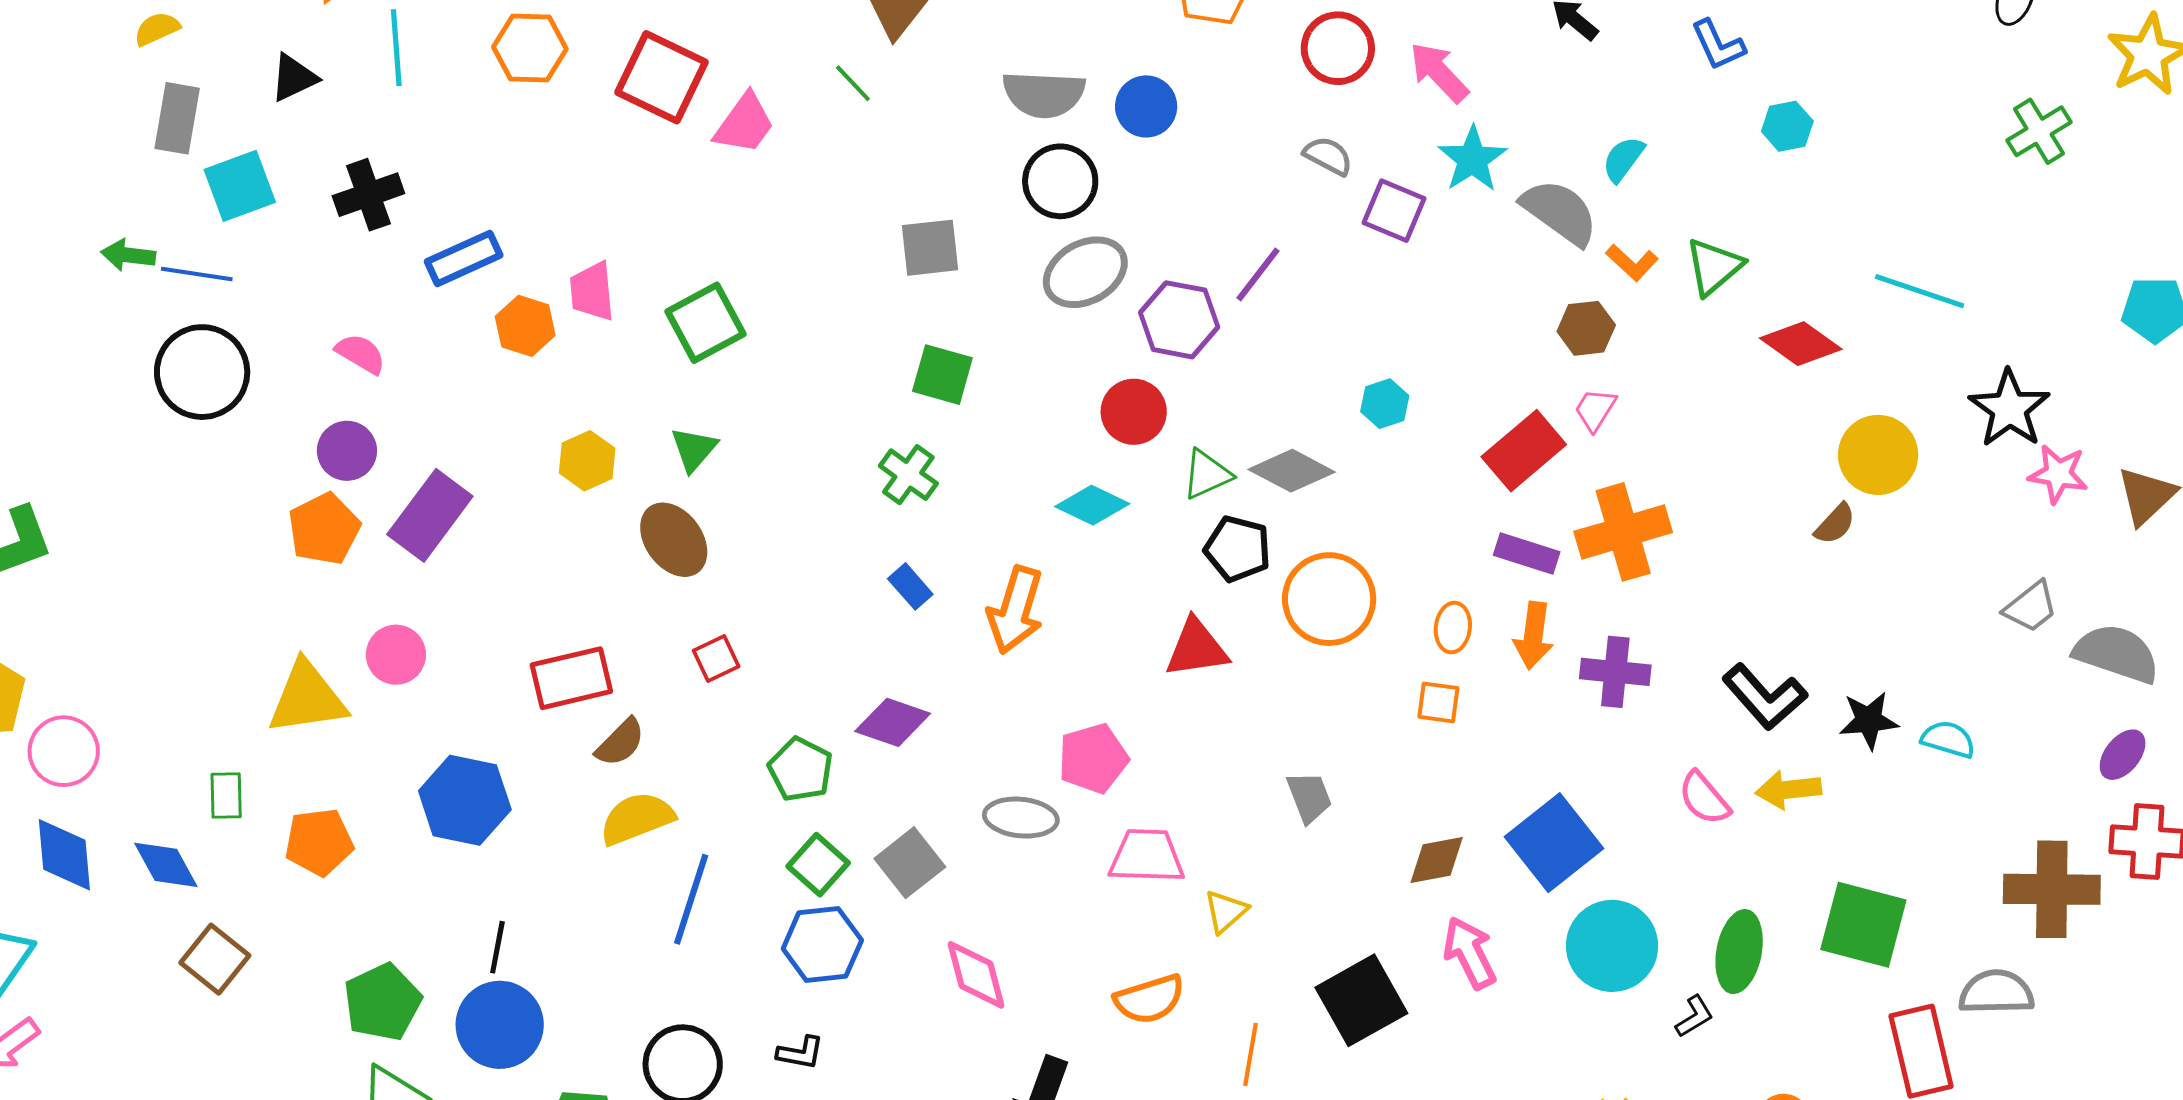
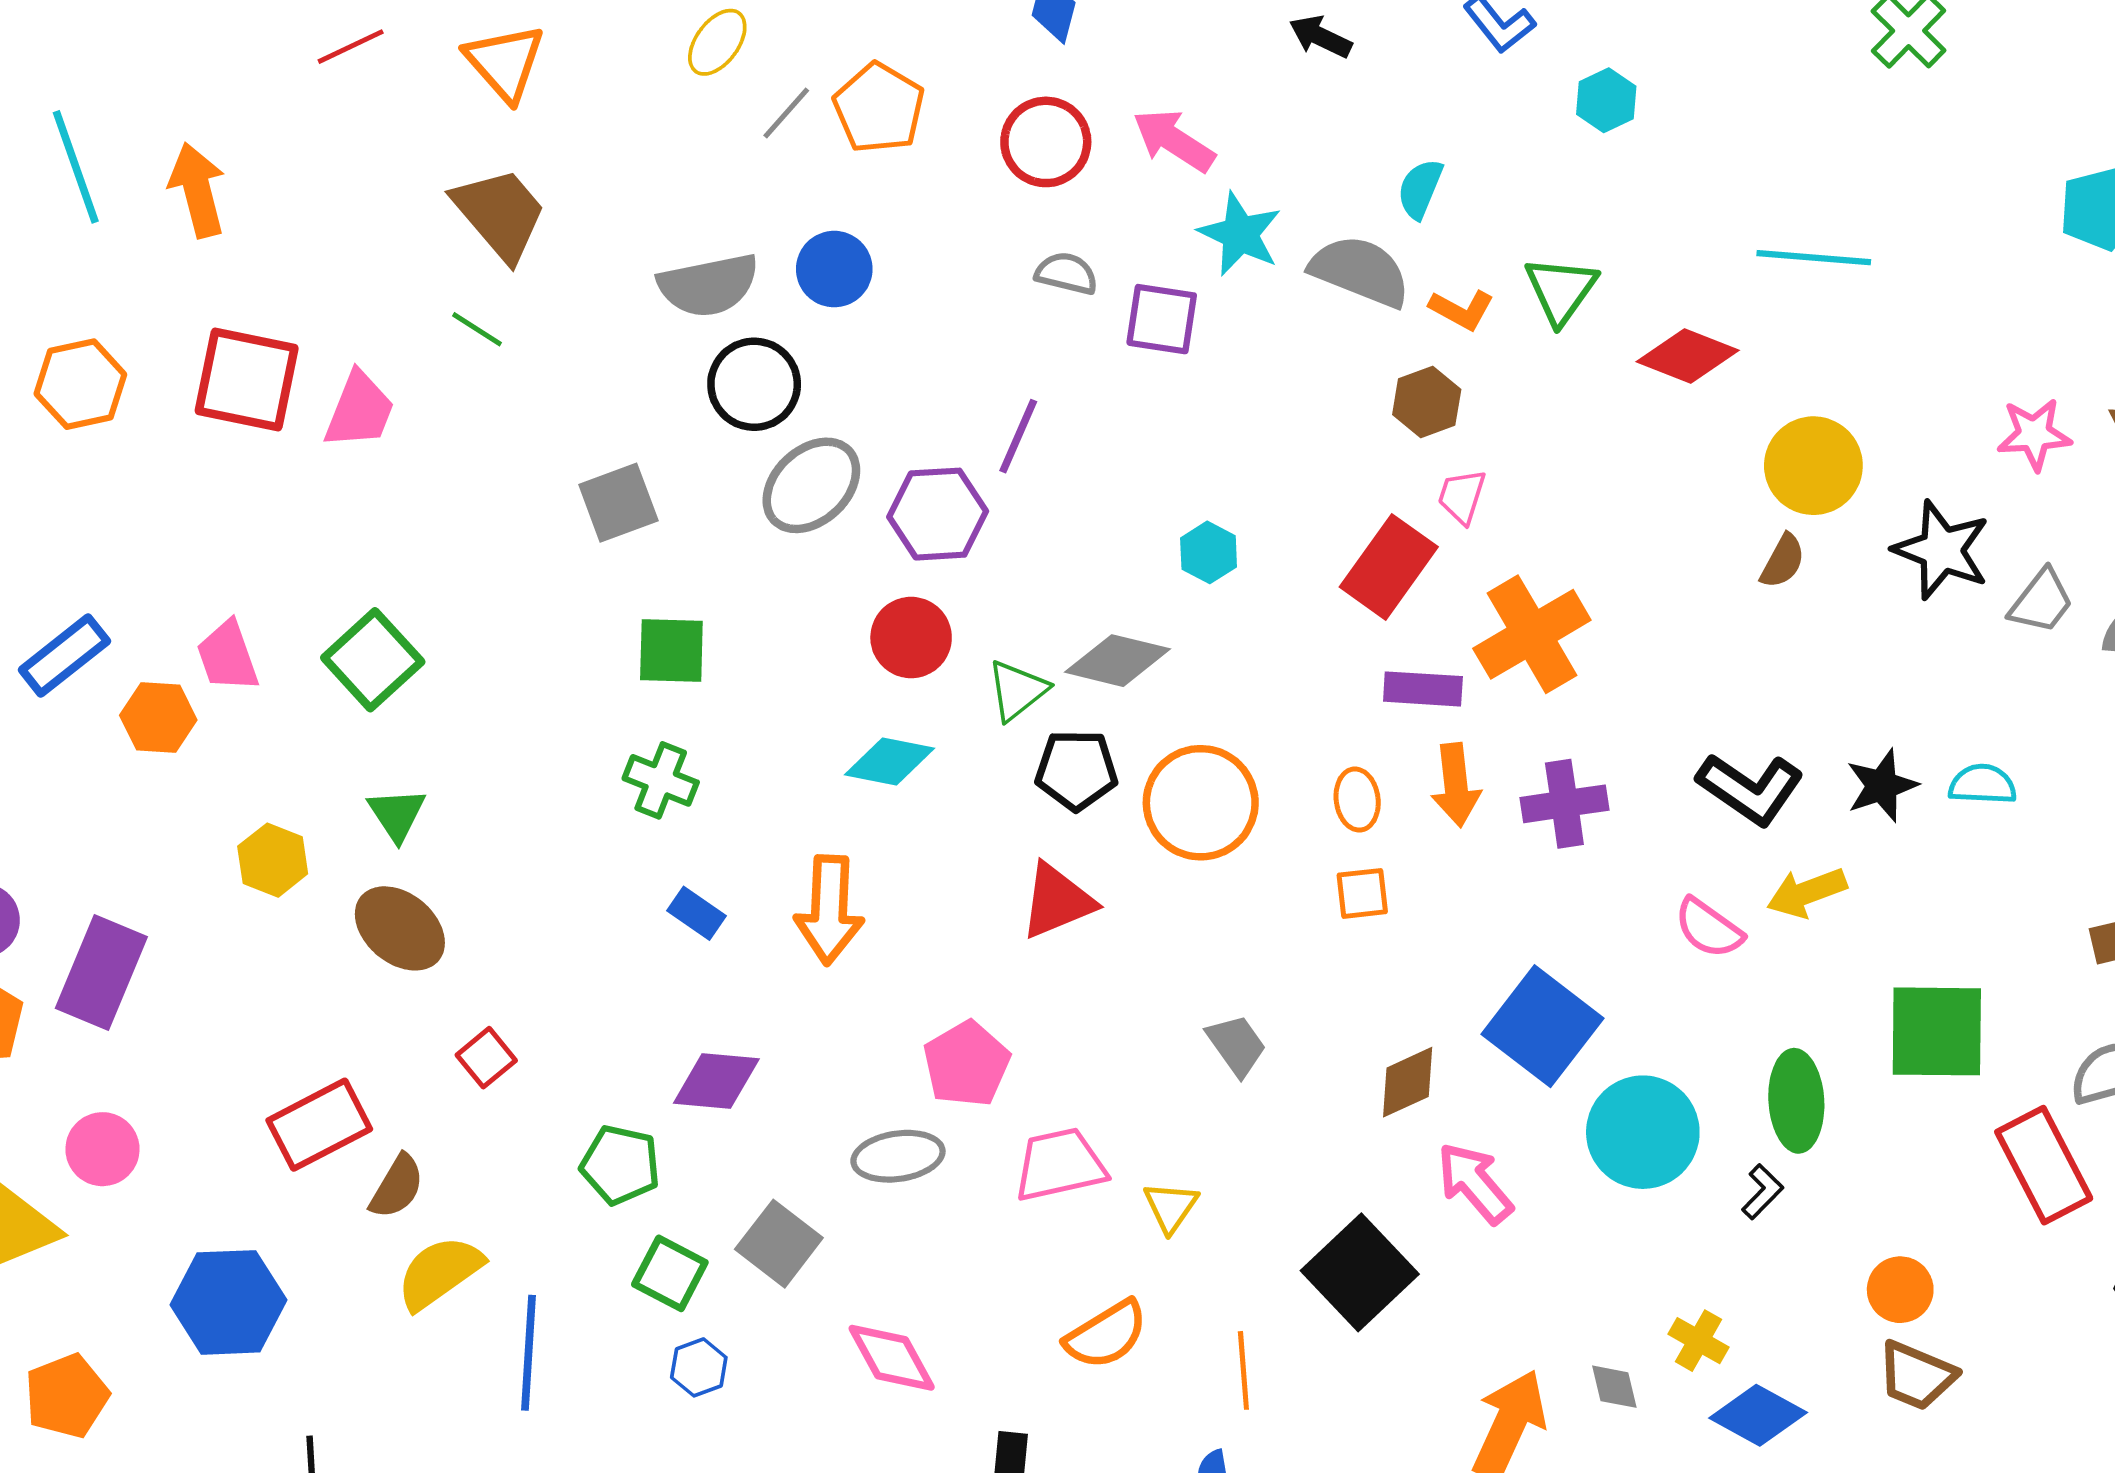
black star: (2009, 409) -> (1942, 550), moved
blue hexagon: (822, 944) -> (699, 1367), size x0.6

